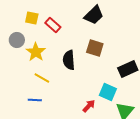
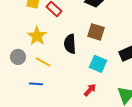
gray circle: (17, 40) -> (18, 57), moved
cyan square: (108, 92) -> (98, 64), moved

